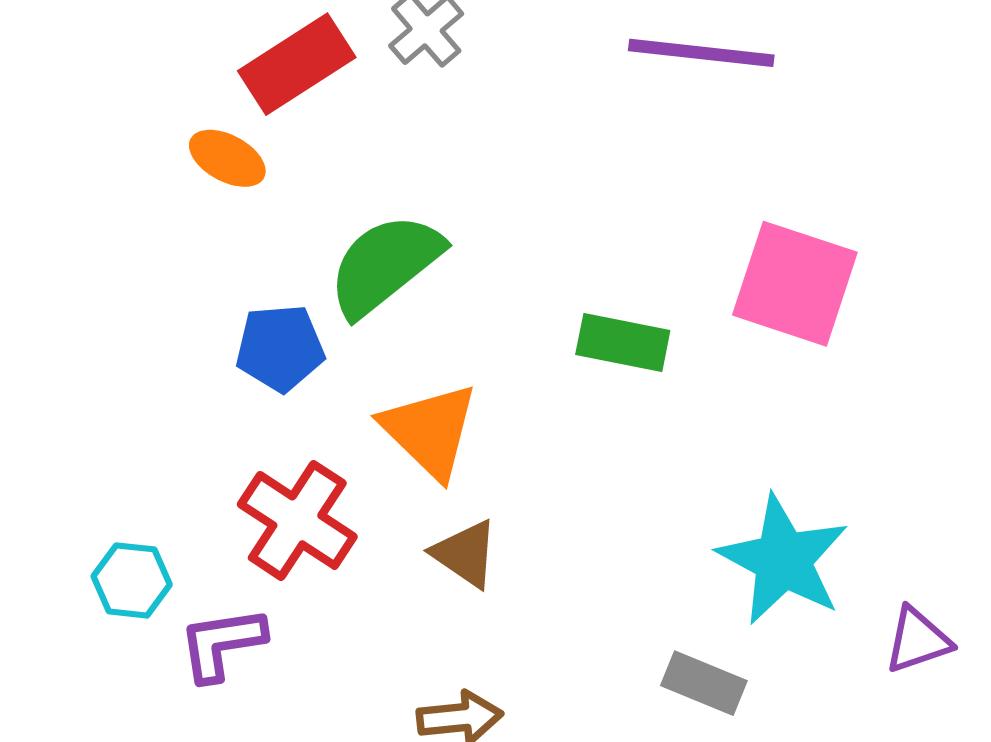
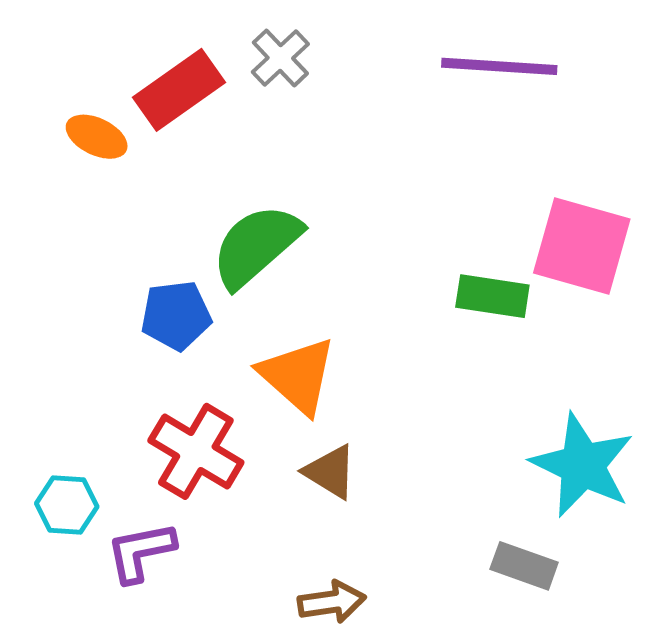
orange ellipse: (227, 158) -> (97, 137), moved
green rectangle: (623, 343) -> (492, 296), moved

